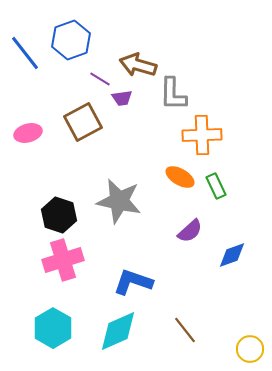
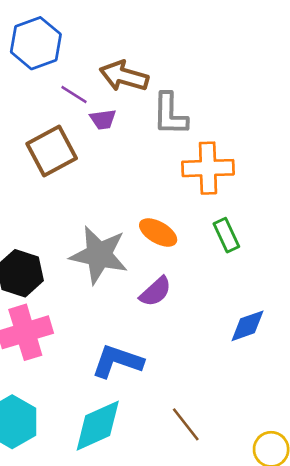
orange ellipse: (180, 177) -> (158, 232), moved
purple semicircle: (190, 231) -> (155, 292), moved

